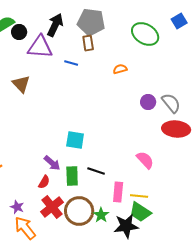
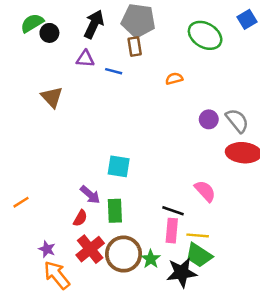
purple triangle: (40, 47) -> (85, 59), moved, size x0.6
black line: (96, 171) -> (173, 211), moved

